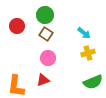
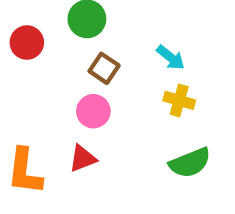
brown square: (46, 34) -> (104, 68), moved
yellow cross: (88, 53) -> (179, 100), turned 32

